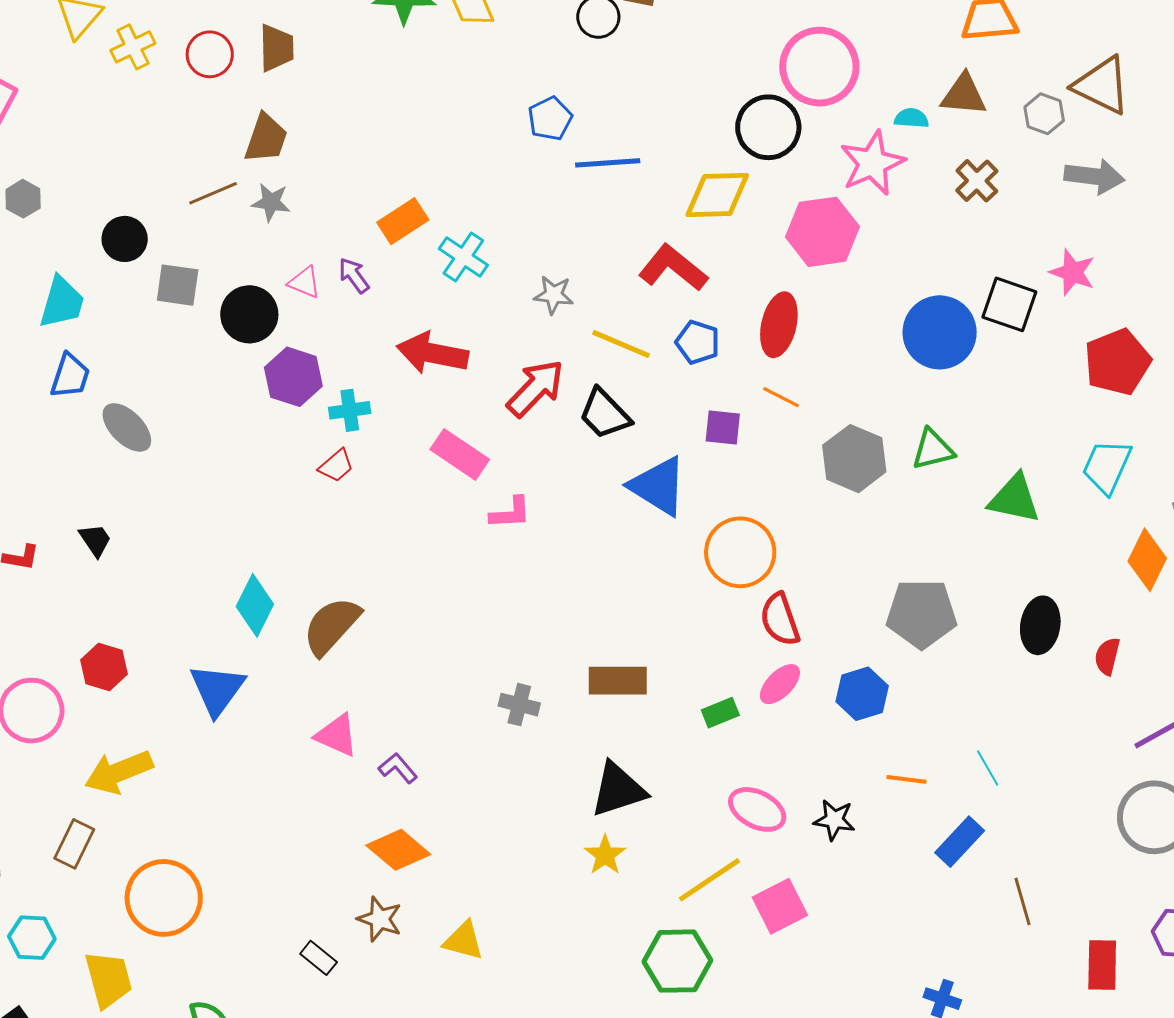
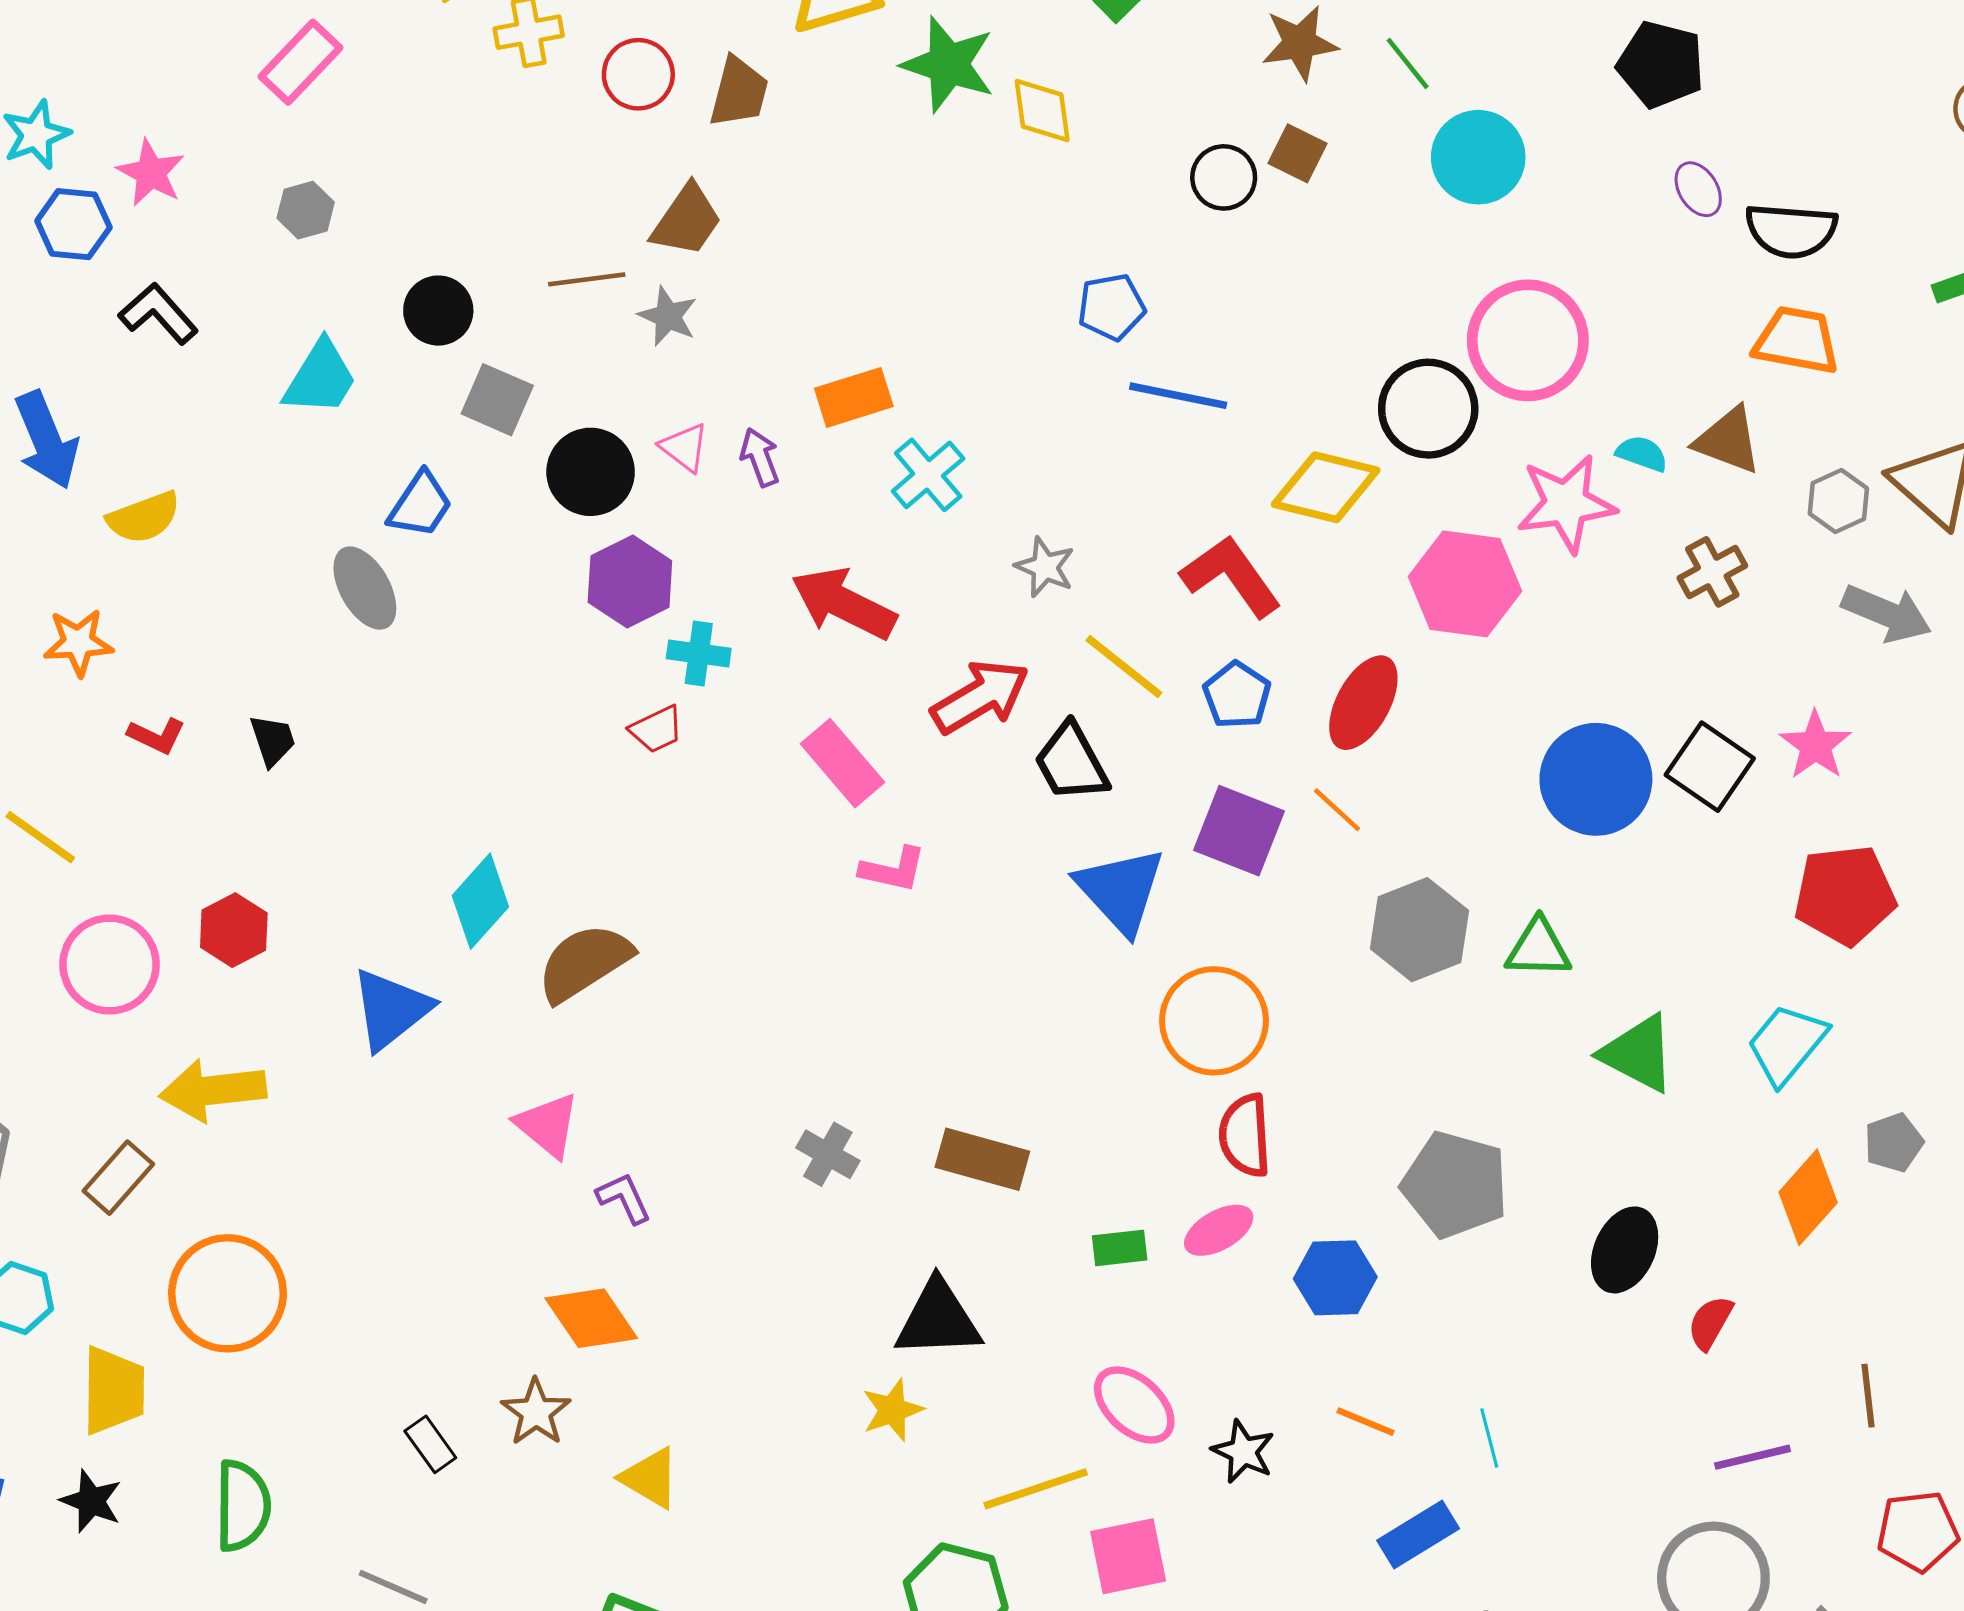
blue trapezoid: (70, 376) -> (420, 505), moved
purple square: (723, 428) -> (1239, 831), size x1.5

